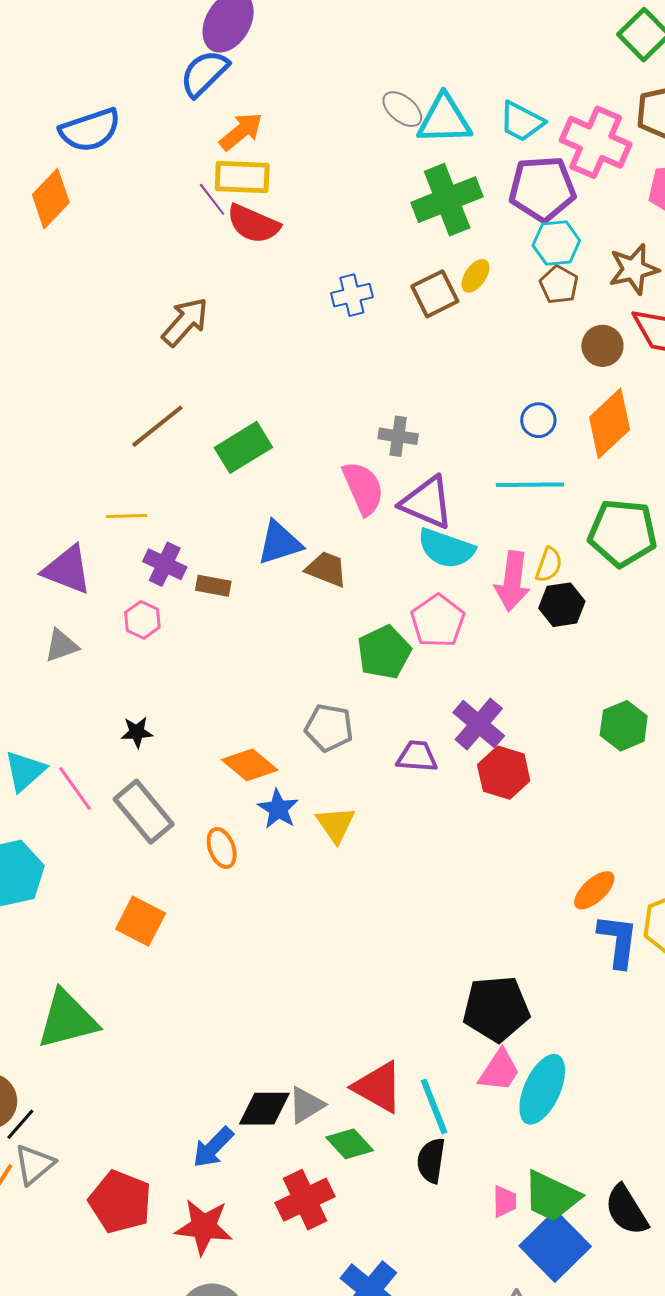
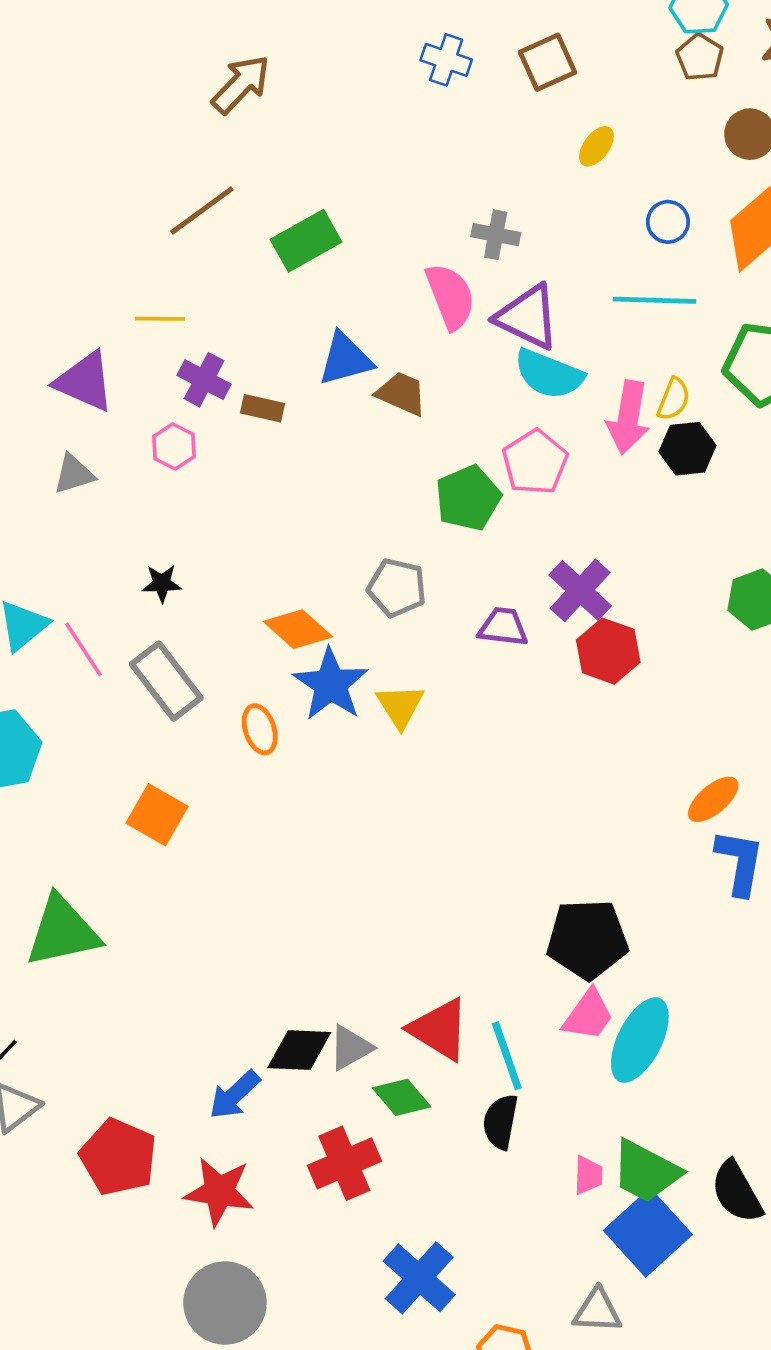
yellow ellipse: (475, 276) -> (596, 146), moved
blue cross: (352, 295) -> (446, 60), turned 30
blue star: (278, 809) -> (331, 684), size x1.5

